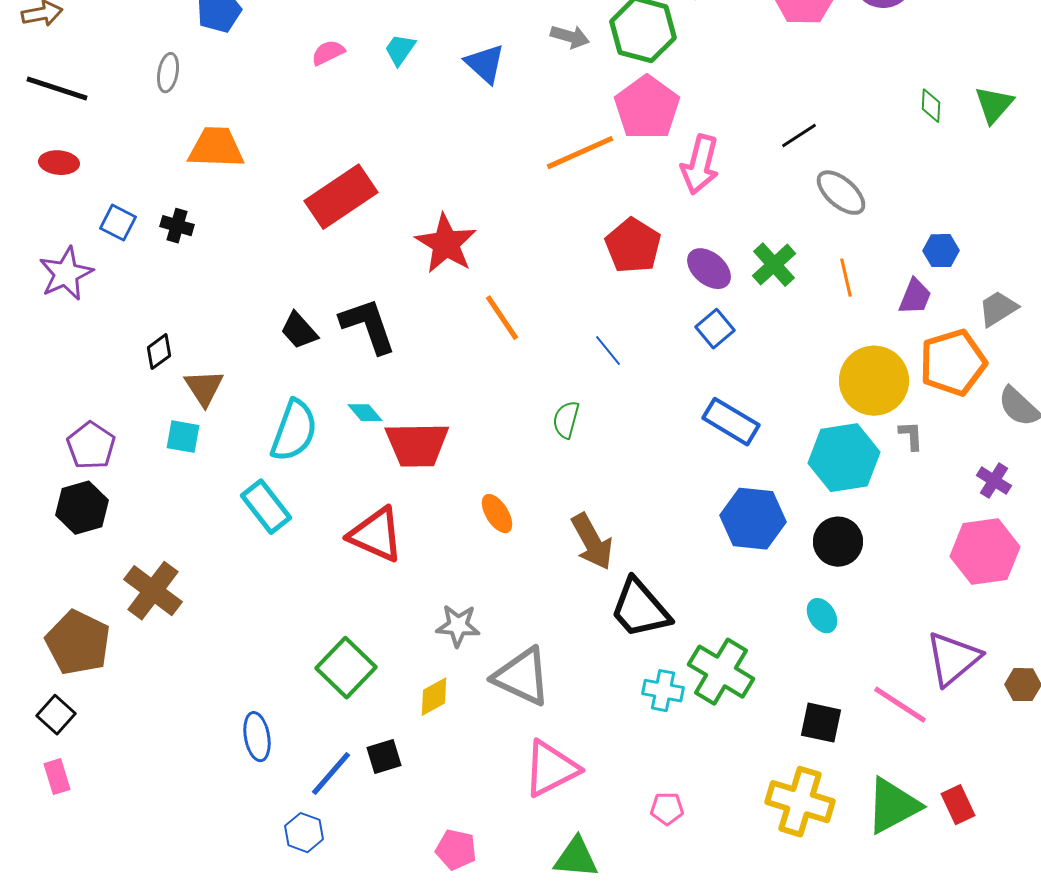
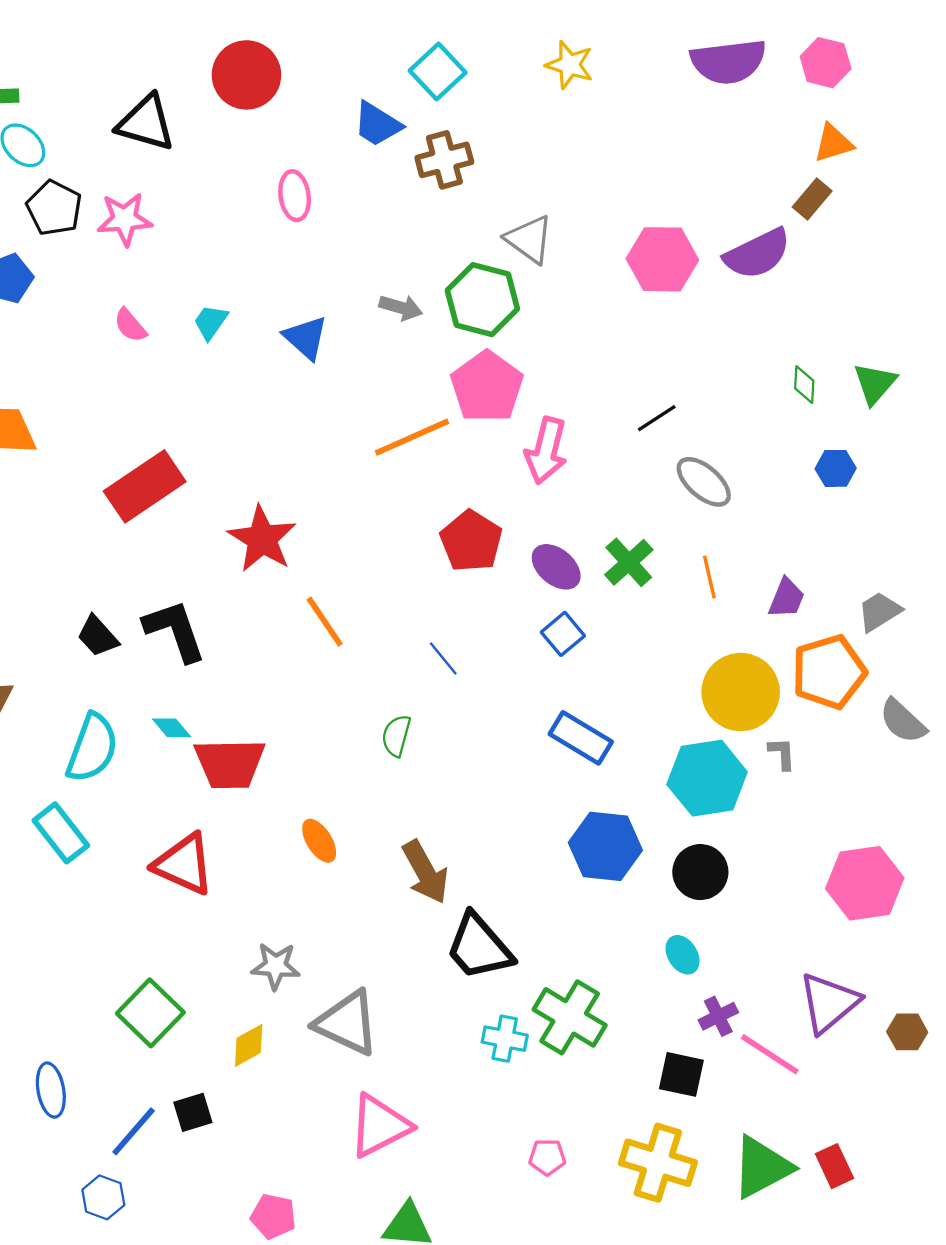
pink semicircle: (328, 53) -> (130, 325), turned -104
blue hexagon: (941, 251) -> (836, 468), moved
purple cross: (994, 481) -> (718, 1016), moved, turned 32
pink pentagon: (667, 809) -> (547, 1157), moved

